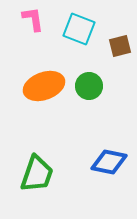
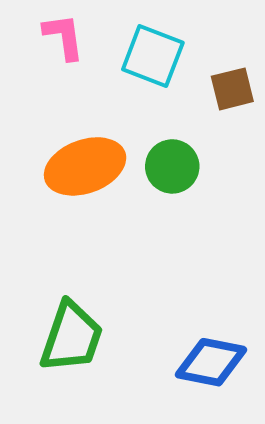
blue diamond: (109, 162) -> (211, 362), moved

